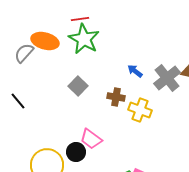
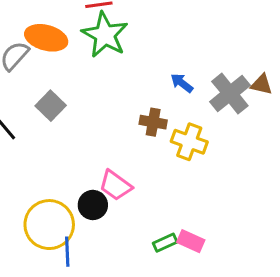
gray square: (78, 86) -> (51, 106), moved

